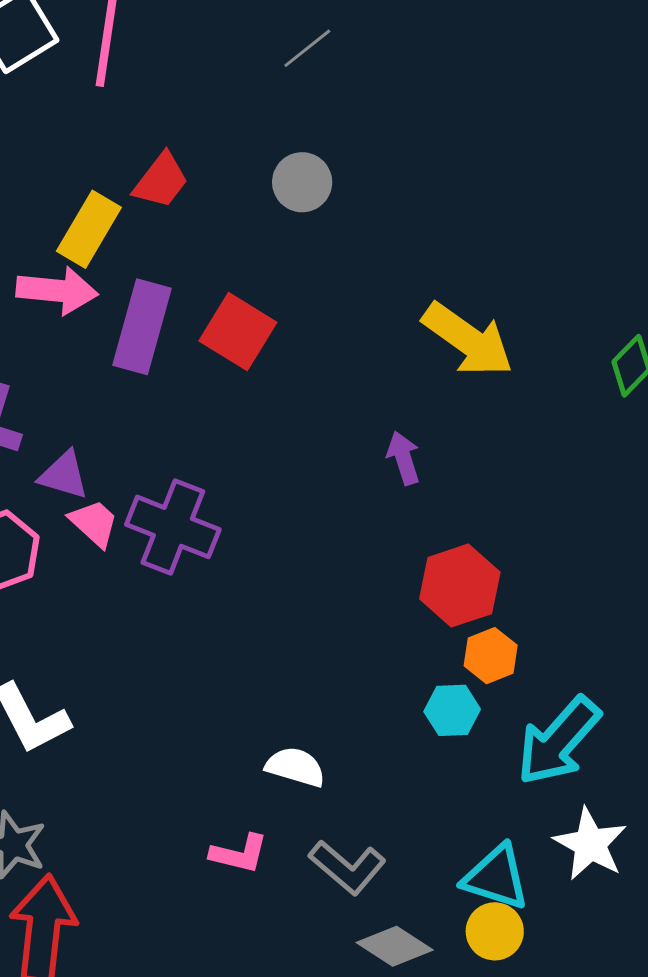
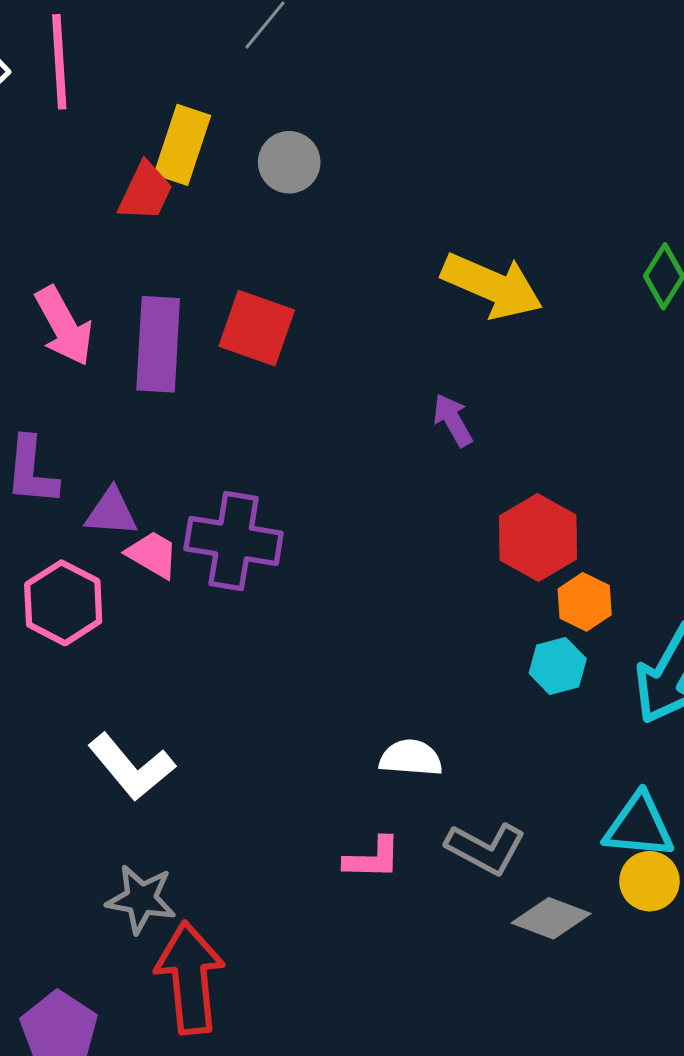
yellow rectangle: (89, 229) -> (182, 145), moved
pink arrow: (57, 290) -> (64, 326), turned 68

